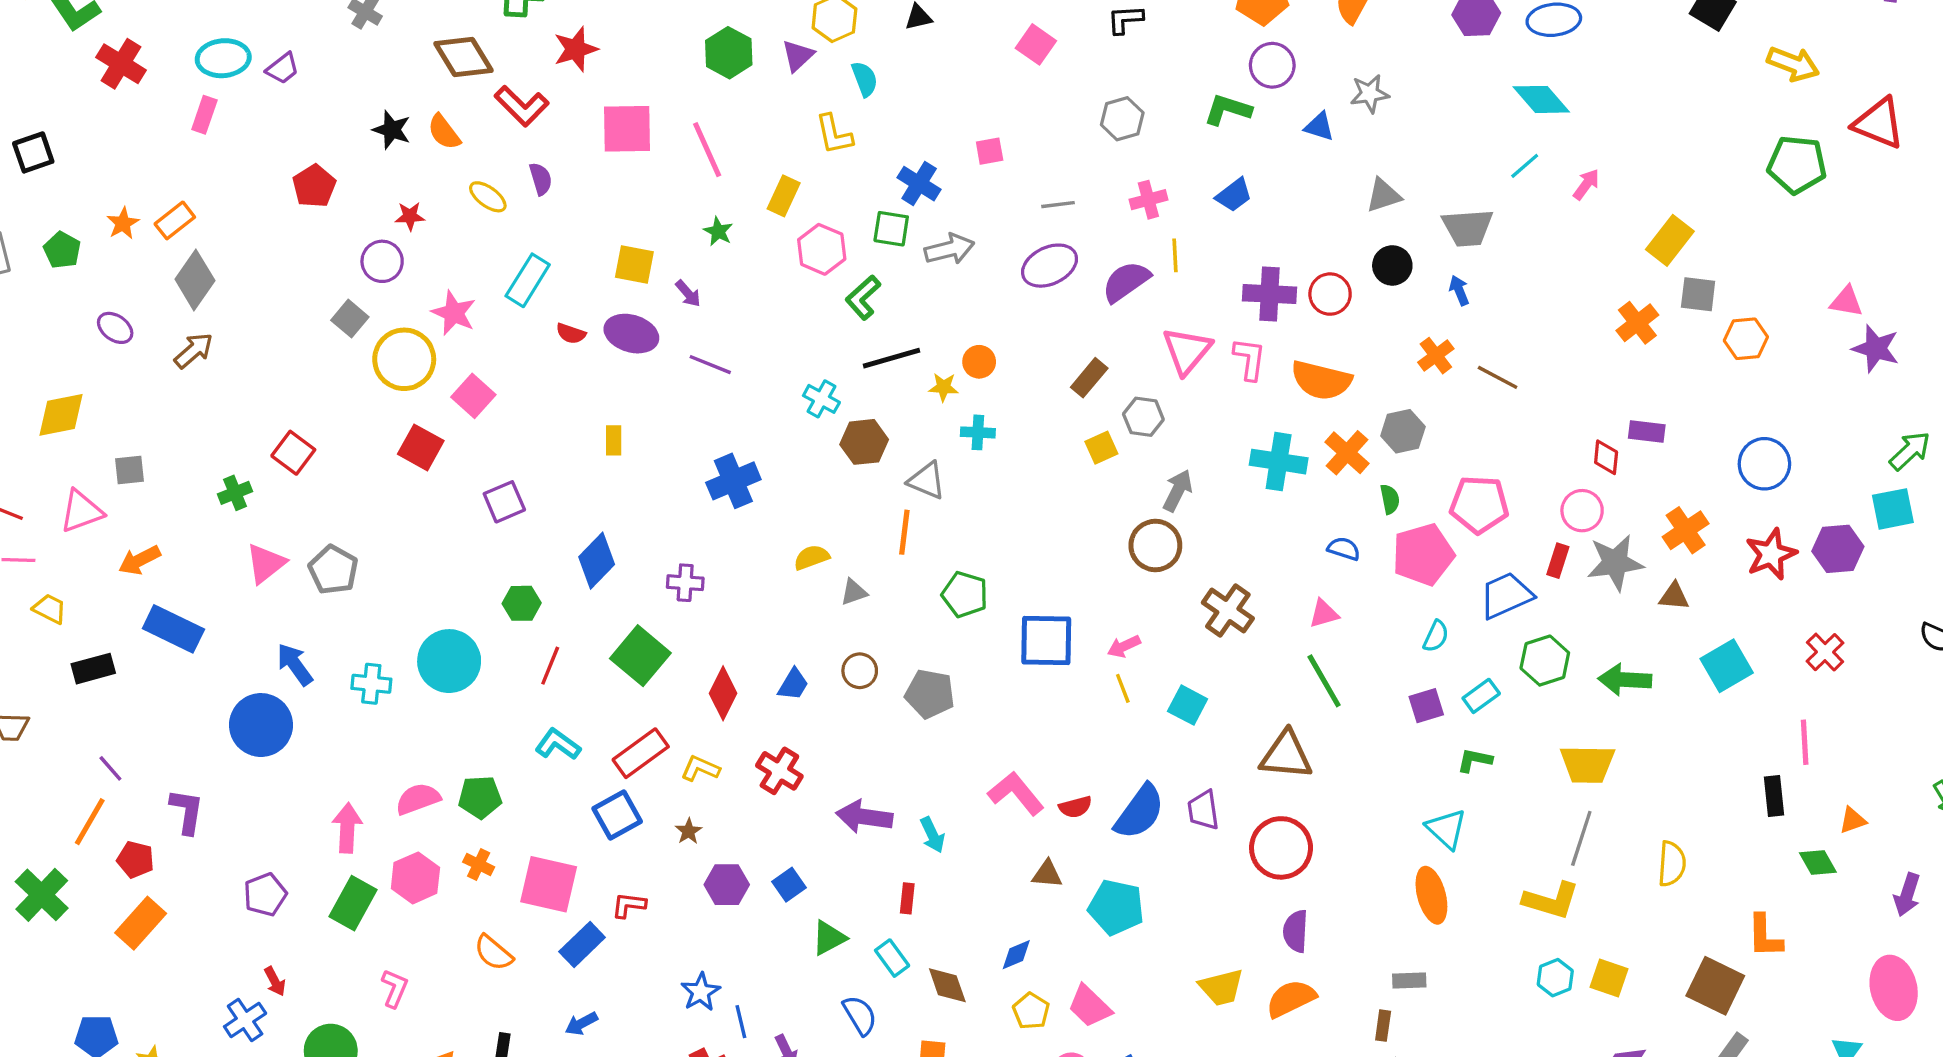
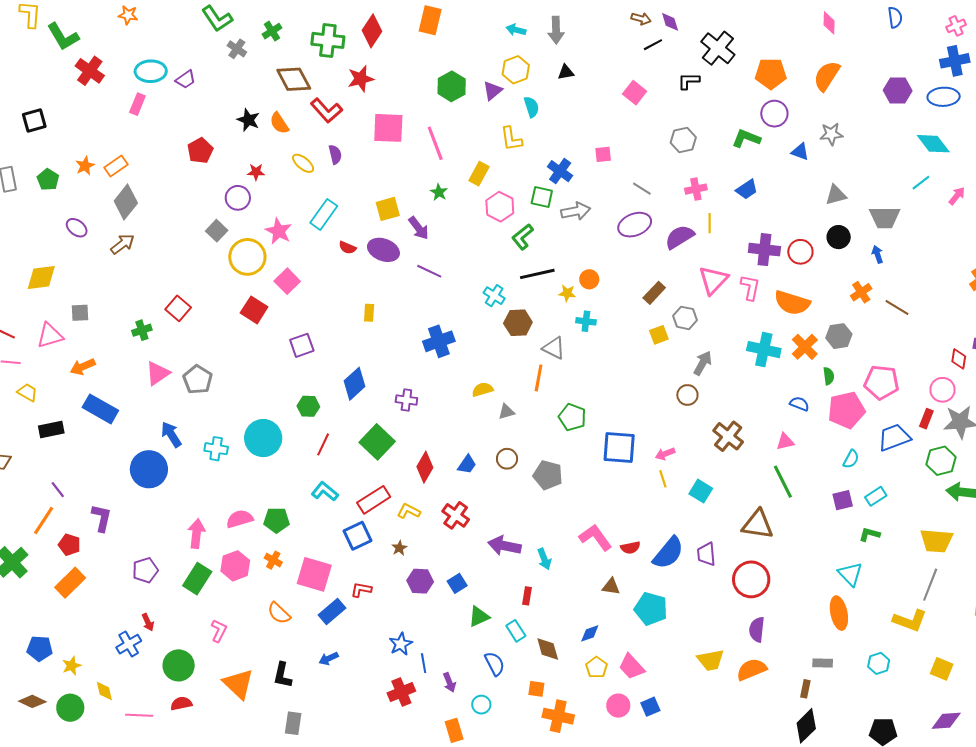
gray line: (1058, 205) -> (642, 189), turned 36
yellow square: (634, 264) -> (388, 209), turned -30
purple arrow: (688, 294) -> (419, 228), size x1.4
brown circle: (1155, 545) -> (687, 395), size x0.7
green hexagon: (1545, 661) -> (941, 461), moved
cyan hexagon: (1555, 978) -> (879, 663), moved

